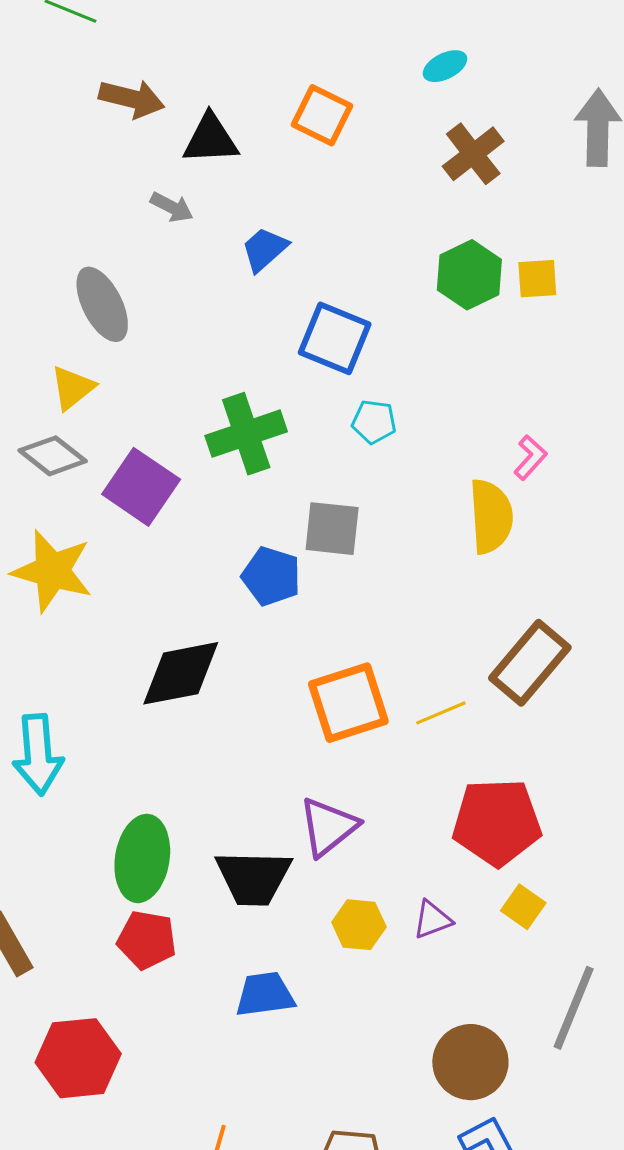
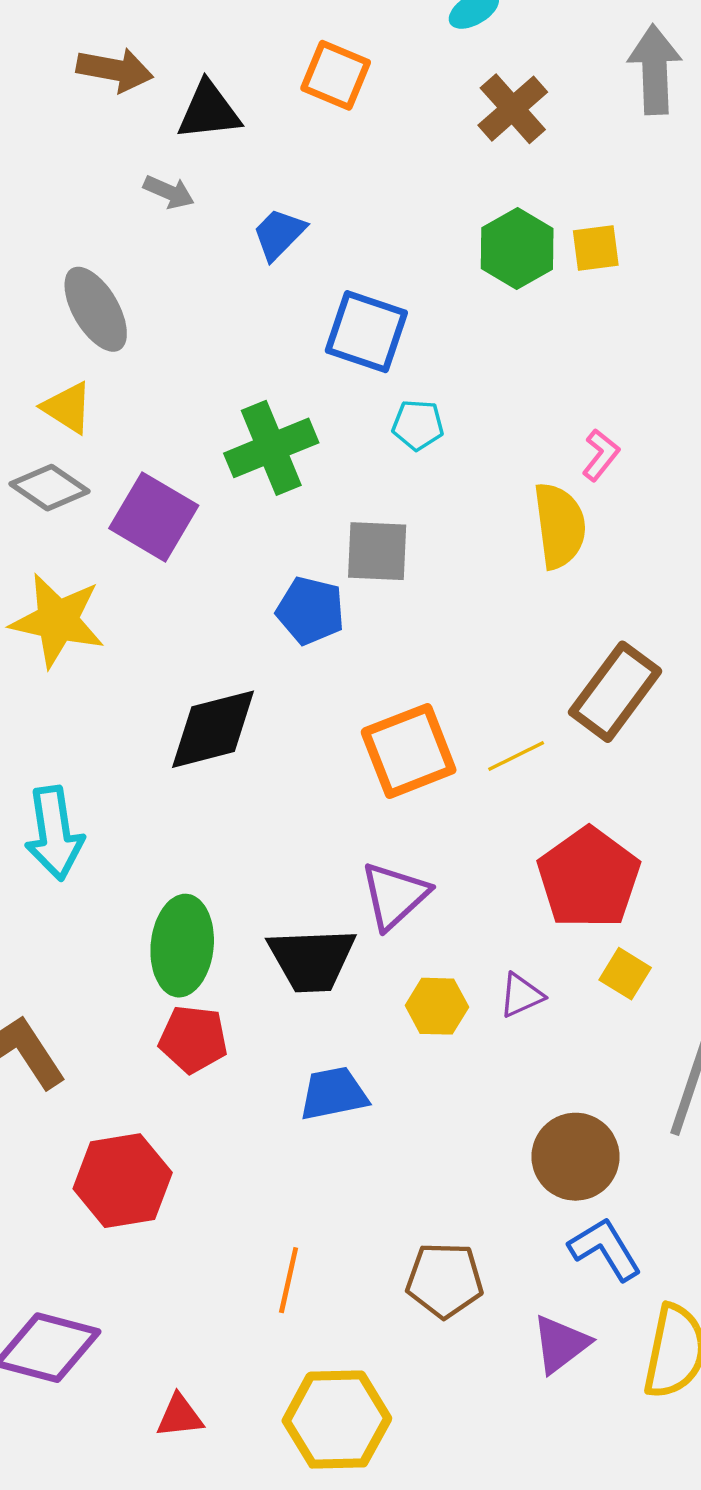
yellow triangle: (72, 388) -> (67, 408), turned -45
red pentagon: (497, 822) -> (589, 878), turned -30

